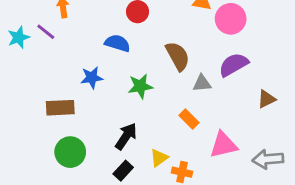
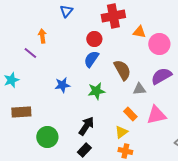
cyan star: (19, 37) -> (11, 80), moved
blue semicircle: (117, 43) -> (91, 59), moved, turned -72
brown rectangle: (60, 108) -> (21, 112), moved
pink triangle: (223, 145) -> (156, 115), moved
yellow triangle: (159, 158) -> (121, 132), moved

